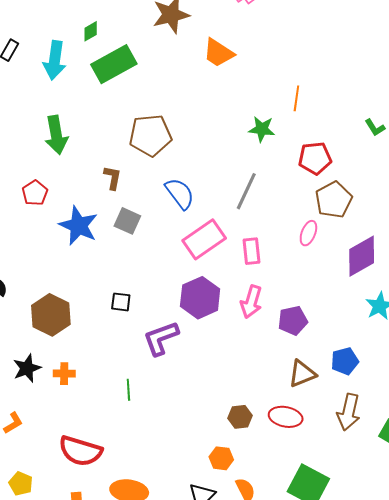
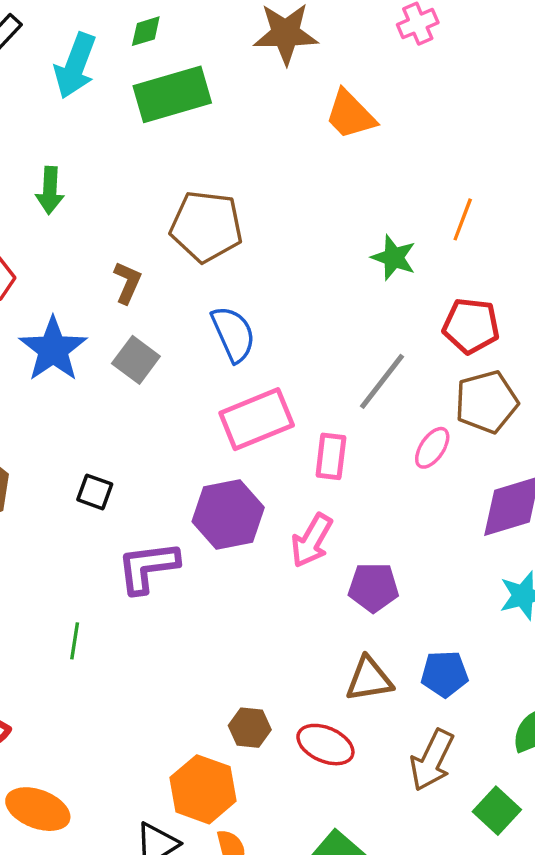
green arrow: (56, 135) -> (50, 190), size x0.7
gray line: (246, 191) -> (382, 381), moved
orange hexagon: (221, 458) -> (203, 789), size x1.6

